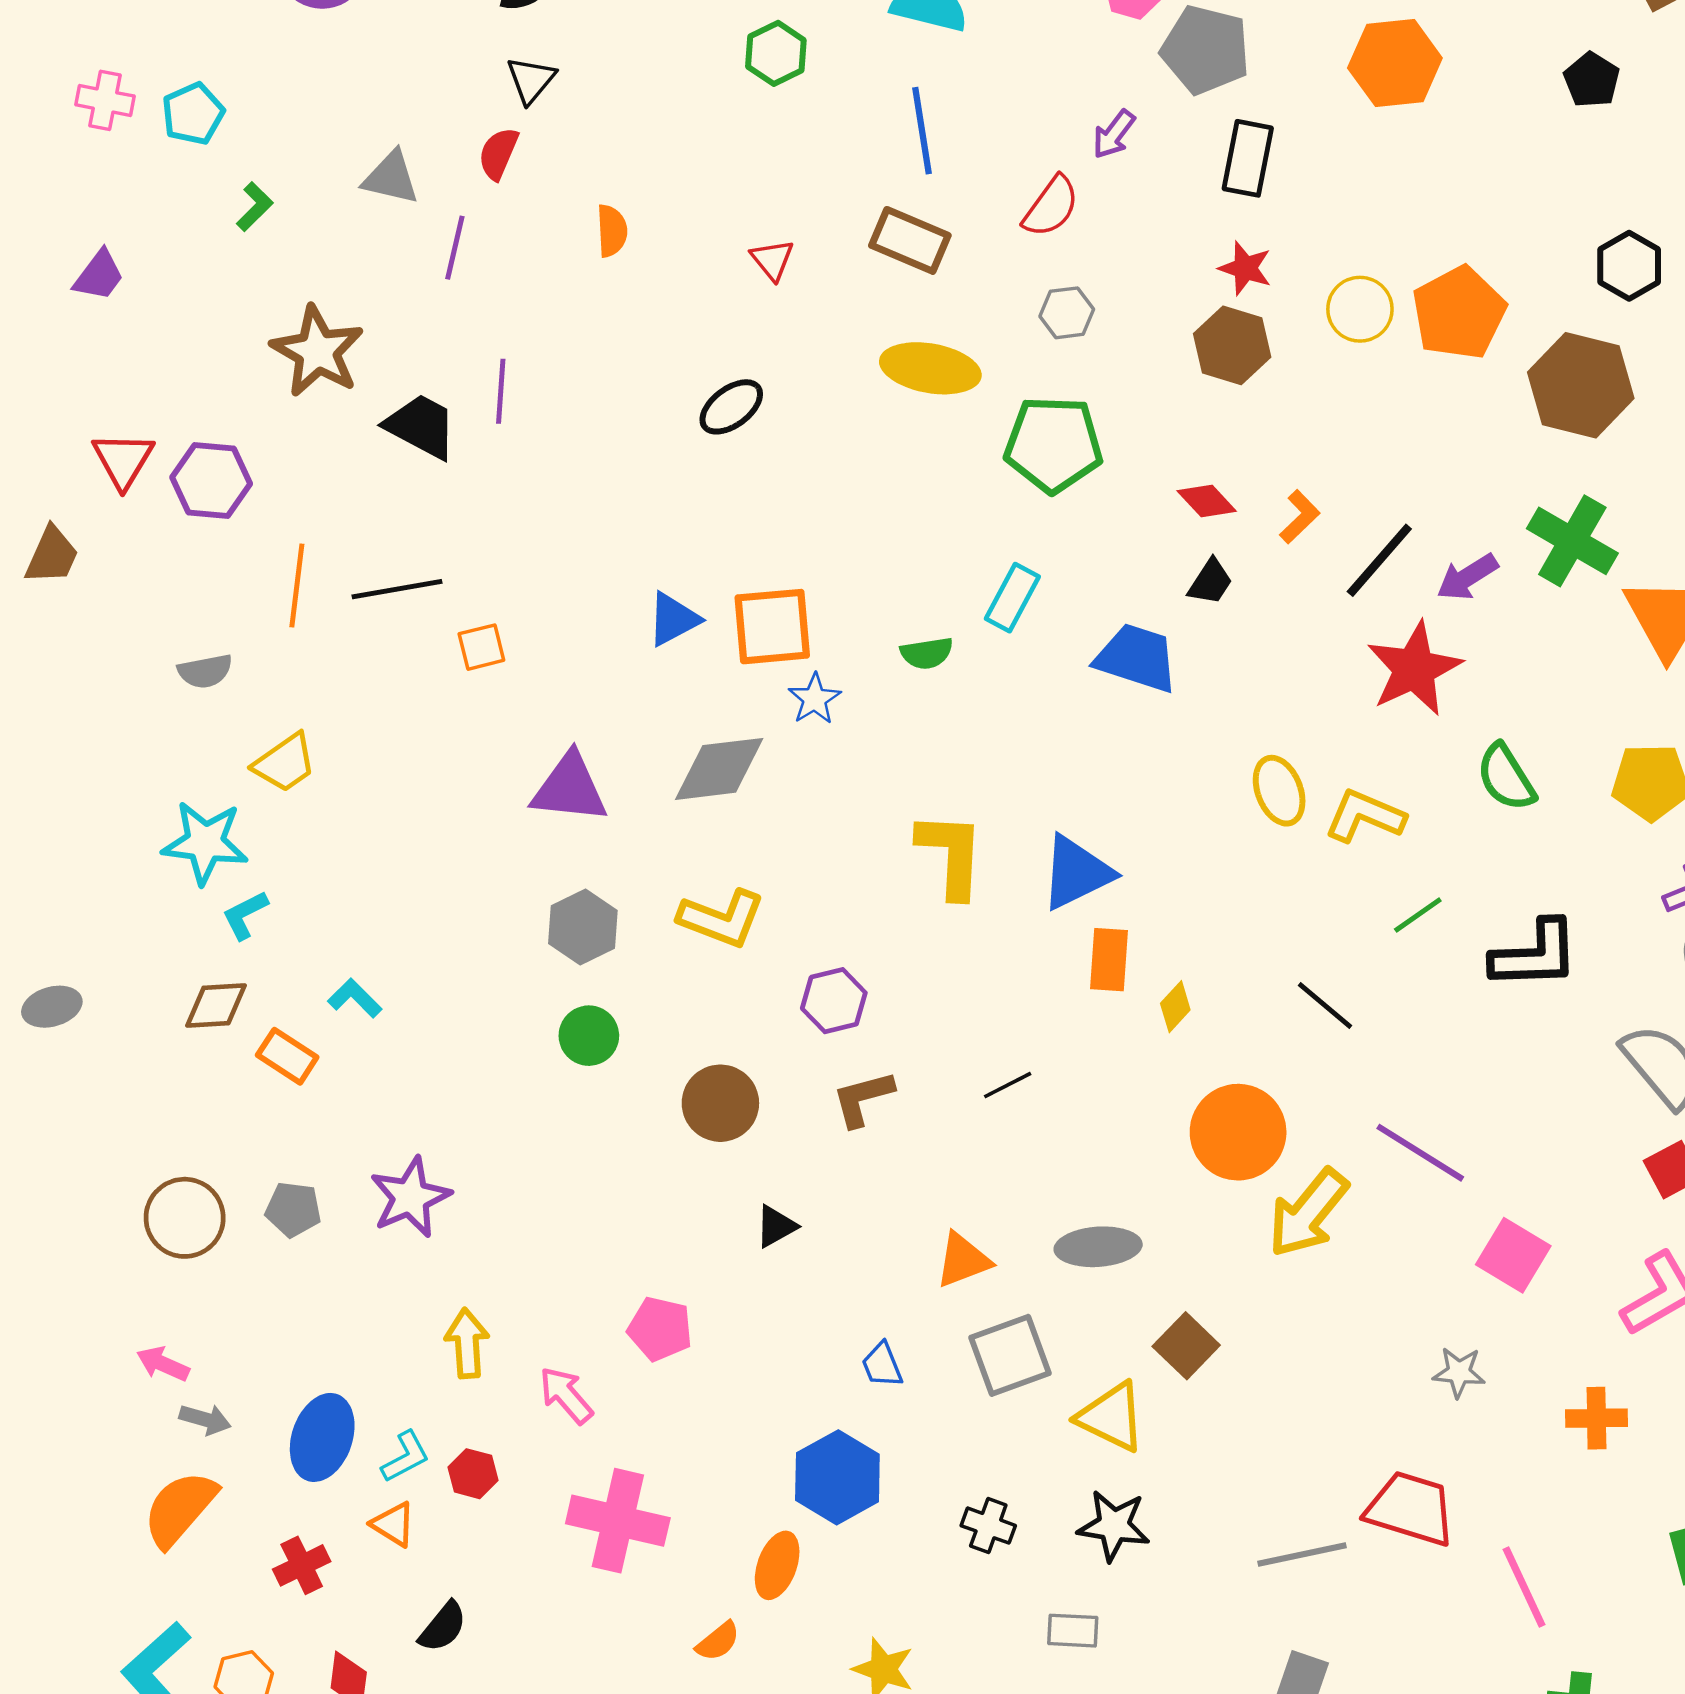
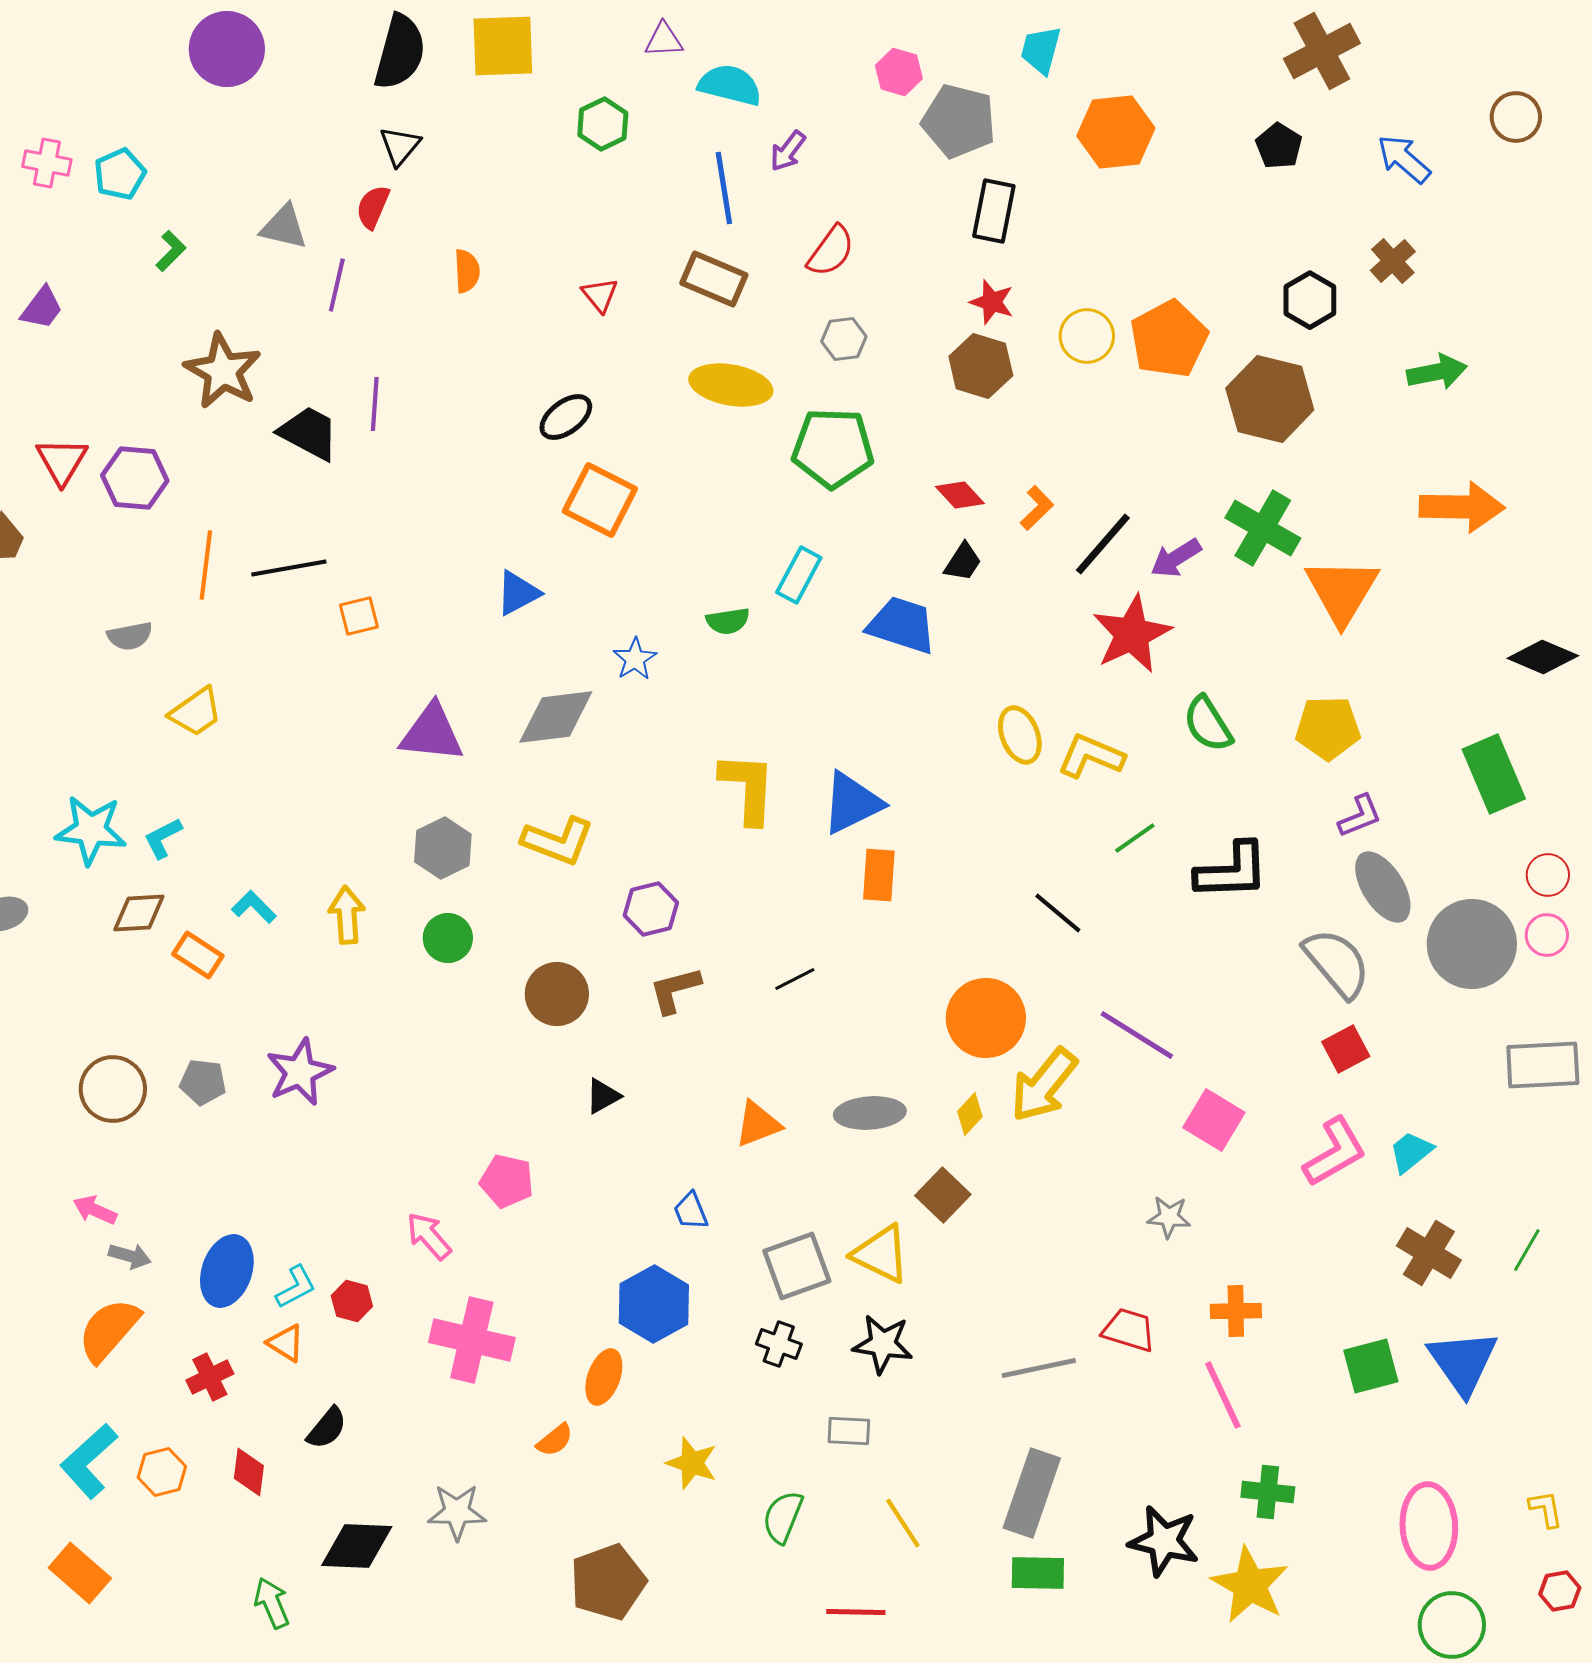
purple arrow: (1114, 134) -> (788, 151), moved
orange square: (772, 627) -> (600, 500), moved, turned 32
cyan star: (205, 843) -> (91, 830), moved
yellow diamond: (1175, 1007) -> (970, 1114), moved
yellow arrow: (467, 1343) -> (347, 915), moved
gray square: (1010, 1355) -> (797, 1266), moved
orange cross: (1596, 1418) -> (1236, 1311), moved
red trapezoid: (1411, 1509) -> (1129, 1330), size x0.7

